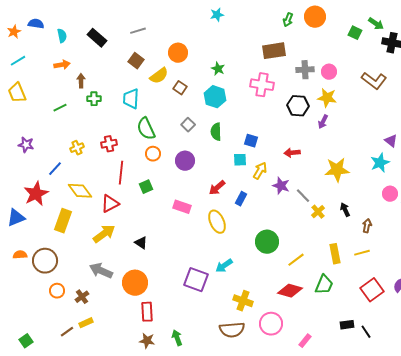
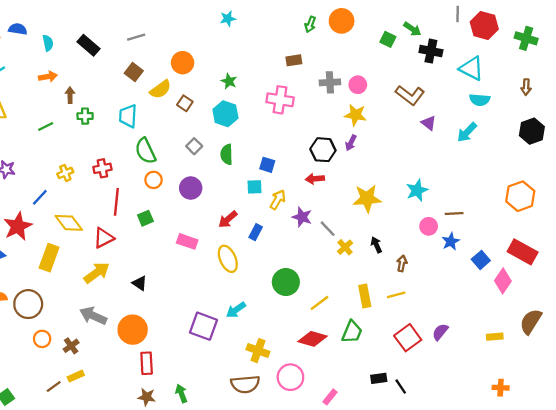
brown rectangle: (274, 51) -> (294, 60), size x0.6
black hexagon: (298, 106) -> (323, 150), moved
purple triangle: (391, 141) -> (429, 123), moved

